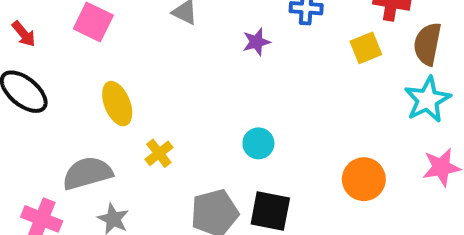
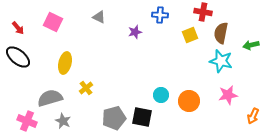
cyan star: (427, 100) -> (221, 61), turned -30
yellow ellipse: (117, 104) -> (65, 63), turned 35
cyan circle: (258, 143) -> (161, 95), moved

